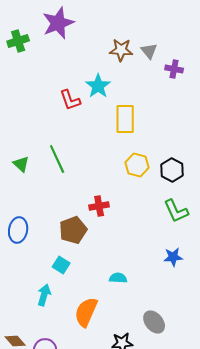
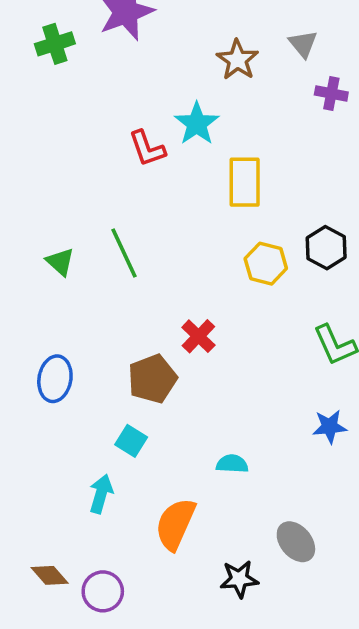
brown star: (121, 50) -> (237, 60), turned 30
gray triangle: (149, 51) -> (303, 44), moved
black hexagon: (172, 170) -> (326, 248), moved
red cross: (99, 206) -> (198, 336), turned -36

